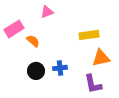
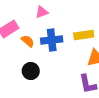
blue cross: (60, 68) -> (52, 40), moved, size x1.5

